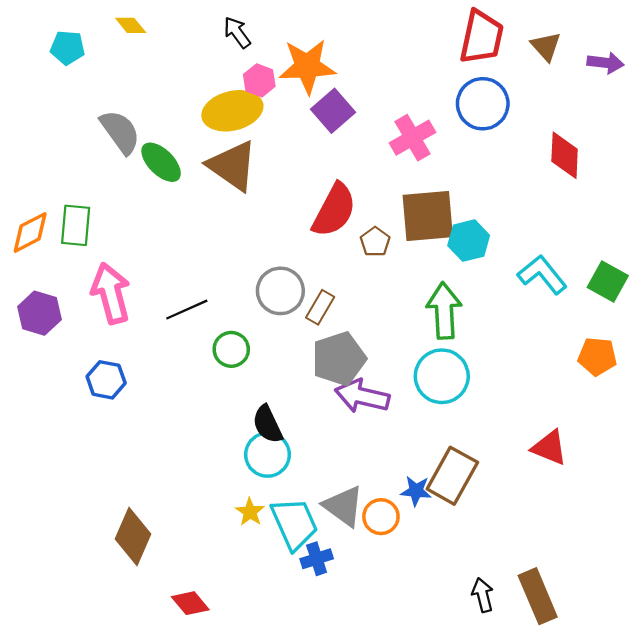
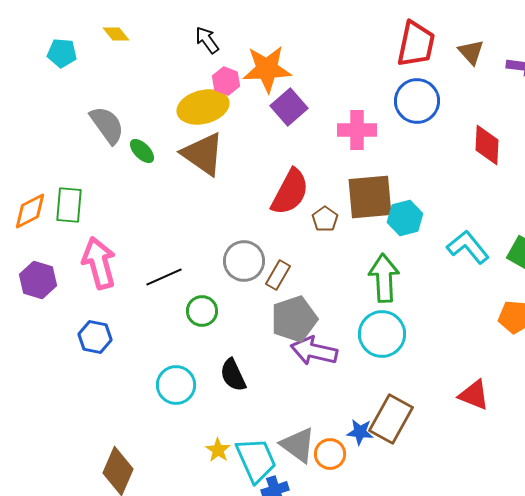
pink cross: (413, 138) -> (357, 130), turned 30
green ellipse: (161, 162) -> (142, 151), size x0.7
cyan circle: (267, 455) -> (176, 385), moved

